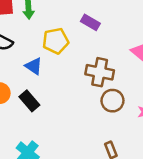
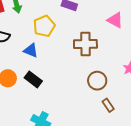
brown circle: (112, 101) -> (97, 81), moved

